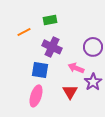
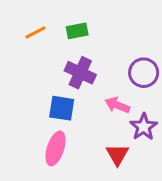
orange line: (24, 32) -> (35, 32), moved
red triangle: (70, 92) -> (117, 155), moved

